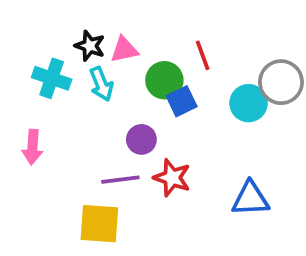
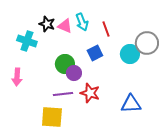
pink triangle: (124, 50) -> (65, 26), turned 35
green circle: (164, 80) -> (65, 64), moved
cyan arrow: (101, 84) -> (82, 22), moved

